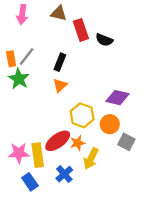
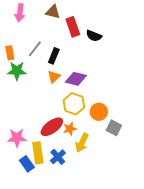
gray line: (27, 57) -> (35, 49), moved
green star: (19, 79) -> (17, 71), turned -30
purple diamond: (118, 98) -> (76, 79), moved
yellow rectangle: (38, 155) -> (38, 153), moved

